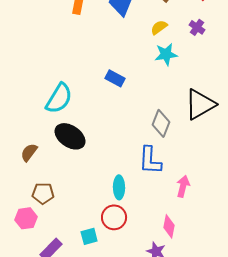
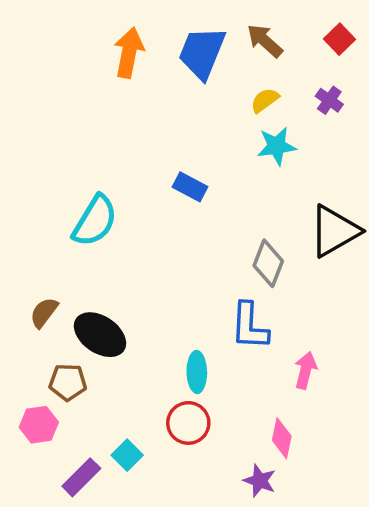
black ellipse: (70, 136) -> (100, 335), moved
cyan square: (89, 236) -> (127, 455), moved, turned -30

